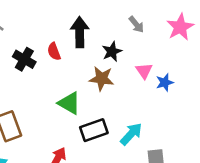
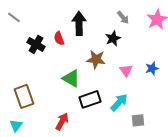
black star: (112, 52) -> (113, 38), moved
pink triangle: (144, 71) -> (126, 70), moved
blue star: (165, 82) -> (152, 68), moved

